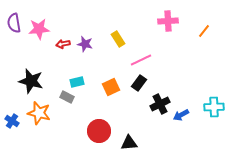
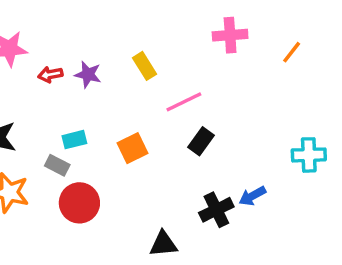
black rectangle: (139, 83) -> (201, 141), moved
black cross: (160, 104) -> (216, 210), moved
cyan cross: (214, 107) -> (309, 155), moved
red circle: (99, 131) -> (79, 203), moved

